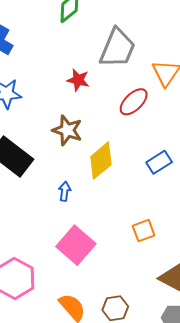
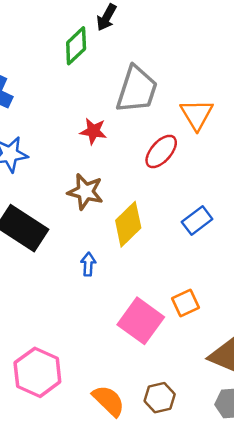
pink square: (76, 245) -> (141, 321), moved

